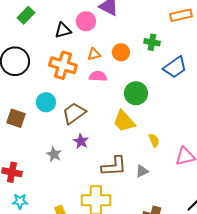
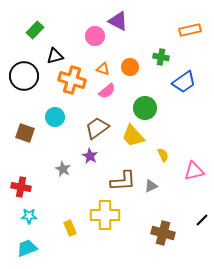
black triangle: (63, 30) -> (55, 56), moved
orange triangle: (94, 54) -> (103, 69), turned 32
pink semicircle: (98, 76) -> (107, 91), turned 138
brown trapezoid: (74, 113) -> (97, 128), moved

